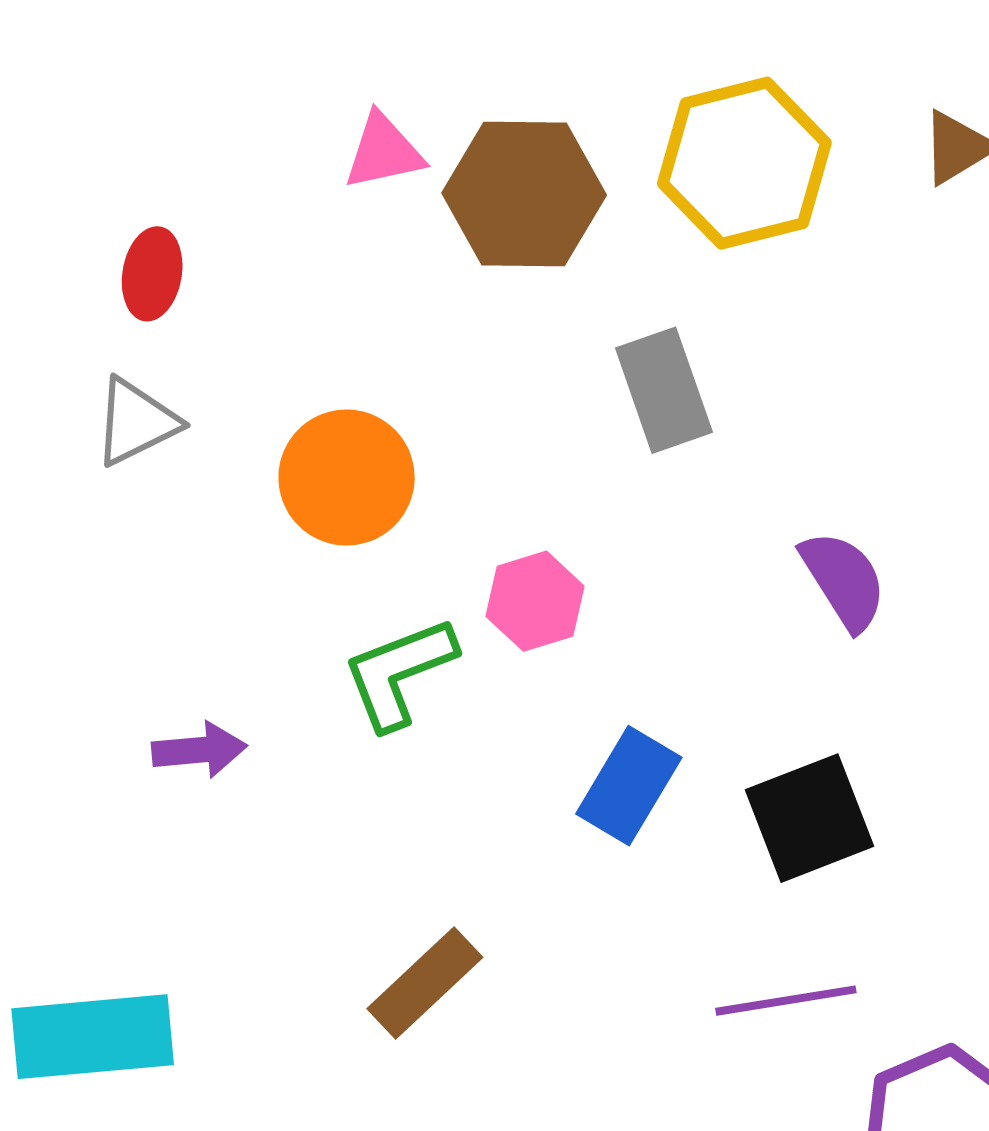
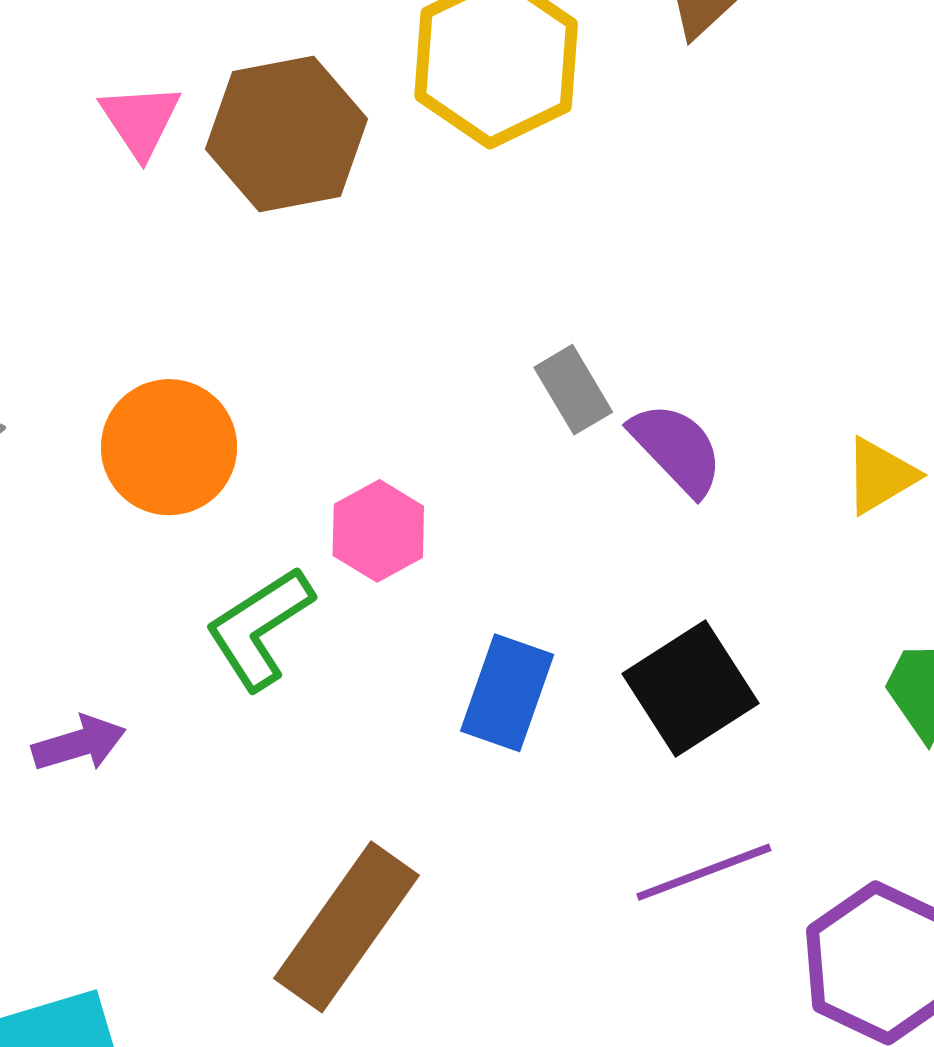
pink triangle: (384, 152) -> (140, 120), turned -40
gray rectangle: (664, 390) -> (573, 390), moved, size x0.7
brown rectangle: (425, 983) -> (347, 927), size x1.4

